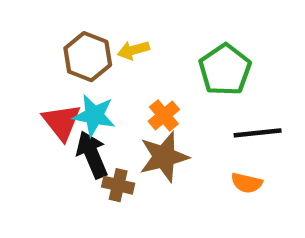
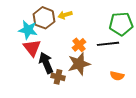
green pentagon: (225, 70) -> (121, 24), moved, turned 30
cyan star: (94, 115) -> (28, 30), moved
black line: (258, 133) -> (108, 44), moved

